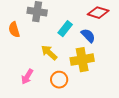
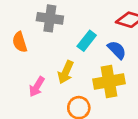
yellow arrow: (49, 53) -> (66, 72), turned -108
pink arrow: (27, 77) -> (37, 87), moved

